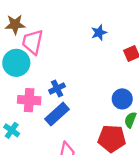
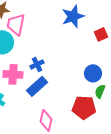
blue star: (99, 33) -> (73, 16), size x1.6

